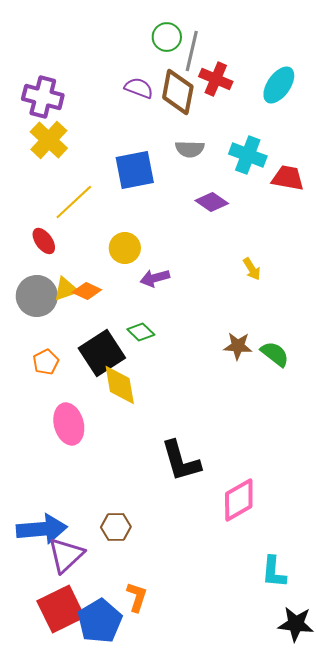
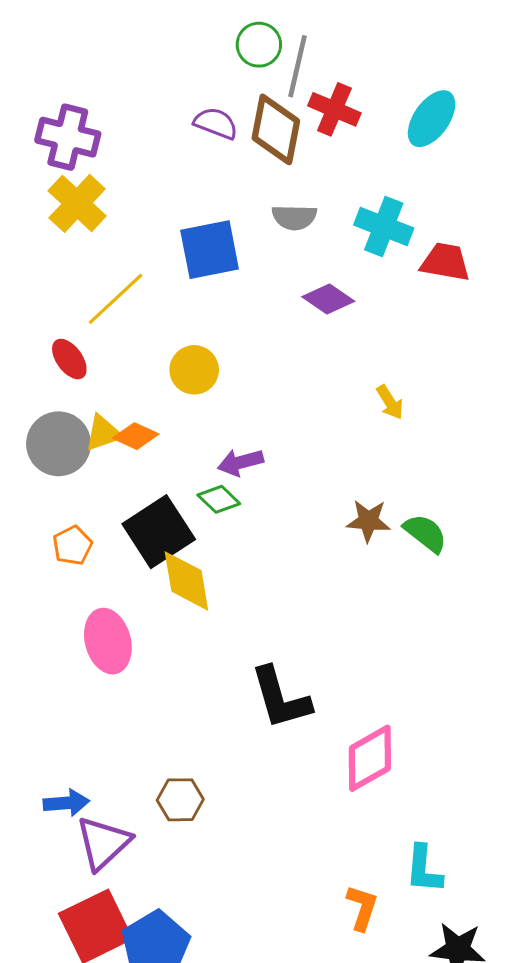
purple arrow: (155, 278) -> (240, 462), moved
blue arrow: (42, 529) -> (66, 803), size x0.6
orange L-shape: (137, 597) -> (362, 908), moved

